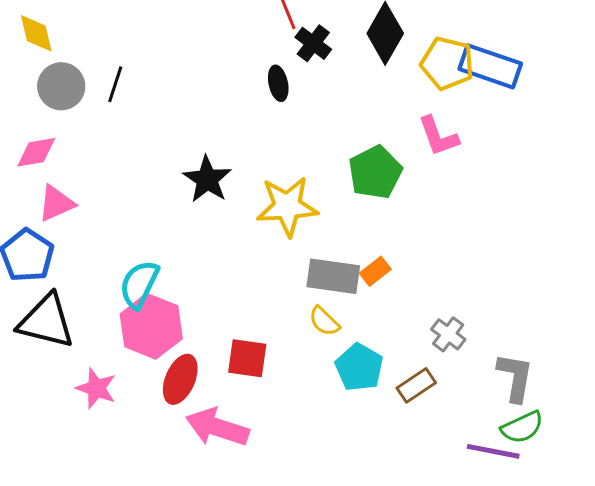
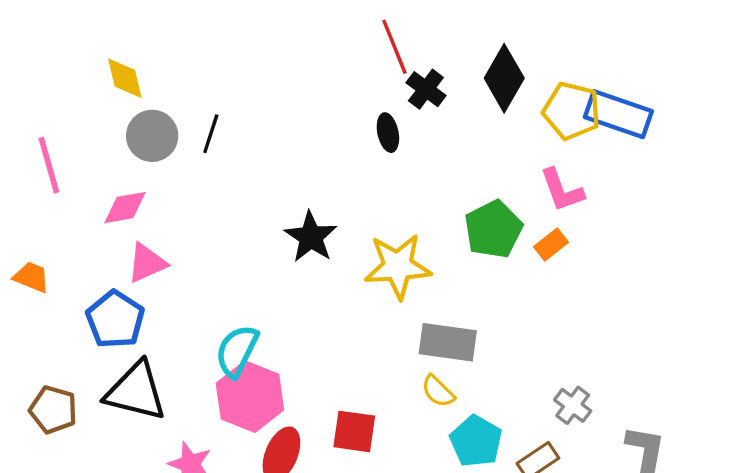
orange rectangle: (375, 271) -> (551, 245), moved

